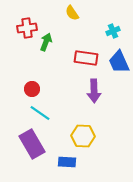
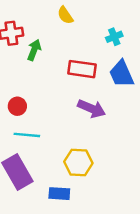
purple arrow: (94, 91) -> (92, 109), turned -65
cyan line: (40, 113) -> (27, 135), turned -30

